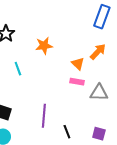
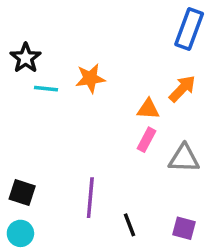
orange triangle: (78, 64) -> (148, 109), turned -40
cyan line: (18, 69) -> (46, 89), moved, turned -64
pink rectangle: (77, 82) -> (147, 140), turned -72

